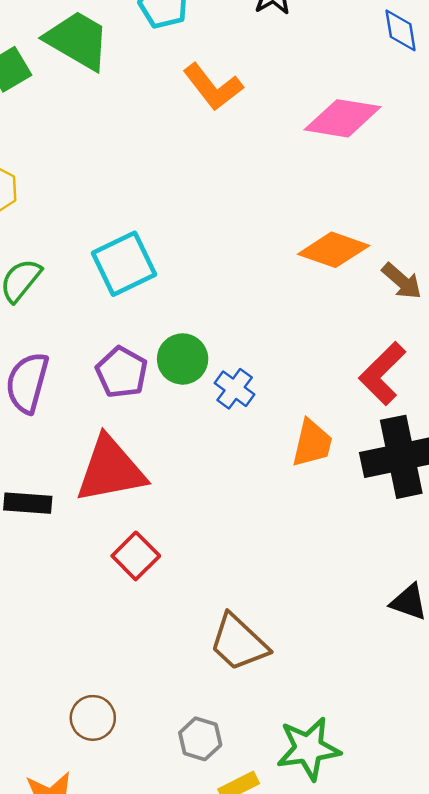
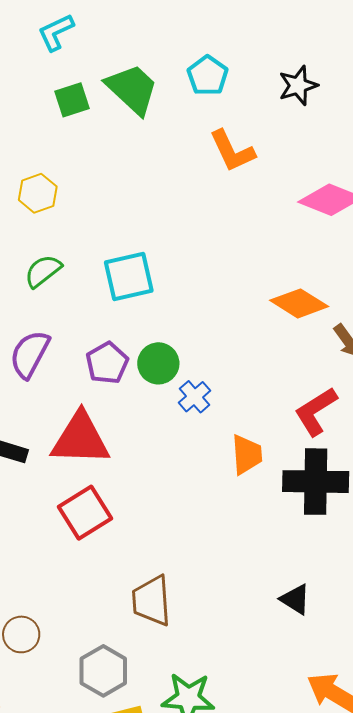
orange trapezoid: (312, 443) -> (247, 454), turned -30
red square: (136, 556) -> (85, 513), size x1.4
brown trapezoid: (239, 643) -> (152, 601), turned 30
gray hexagon: (200, 739) -> (103, 671), size x1.4

